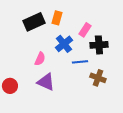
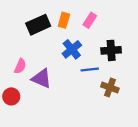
pink rectangle: (85, 30) -> (90, 20), moved
pink semicircle: (40, 59) -> (20, 66), moved
purple triangle: (46, 82) -> (42, 79), moved

